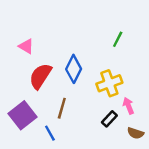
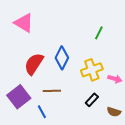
pink triangle: (26, 46) -> (24, 23), moved, size x1.5
pink arrow: (128, 106) -> (115, 79), moved, turned 128
brown line: (62, 108) -> (52, 91), turned 72

